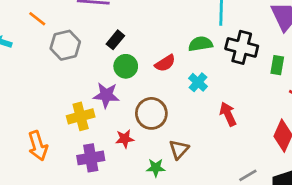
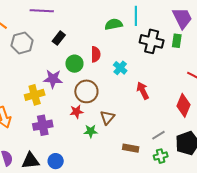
green semicircle: (200, 44) -> (114, 24), moved
red semicircle: (165, 63) -> (96, 54), turned -56
green rectangle: (277, 65) -> (177, 41), moved
green circle: (126, 66) -> (74, 64), moved
red star: (125, 139) -> (77, 112), moved

